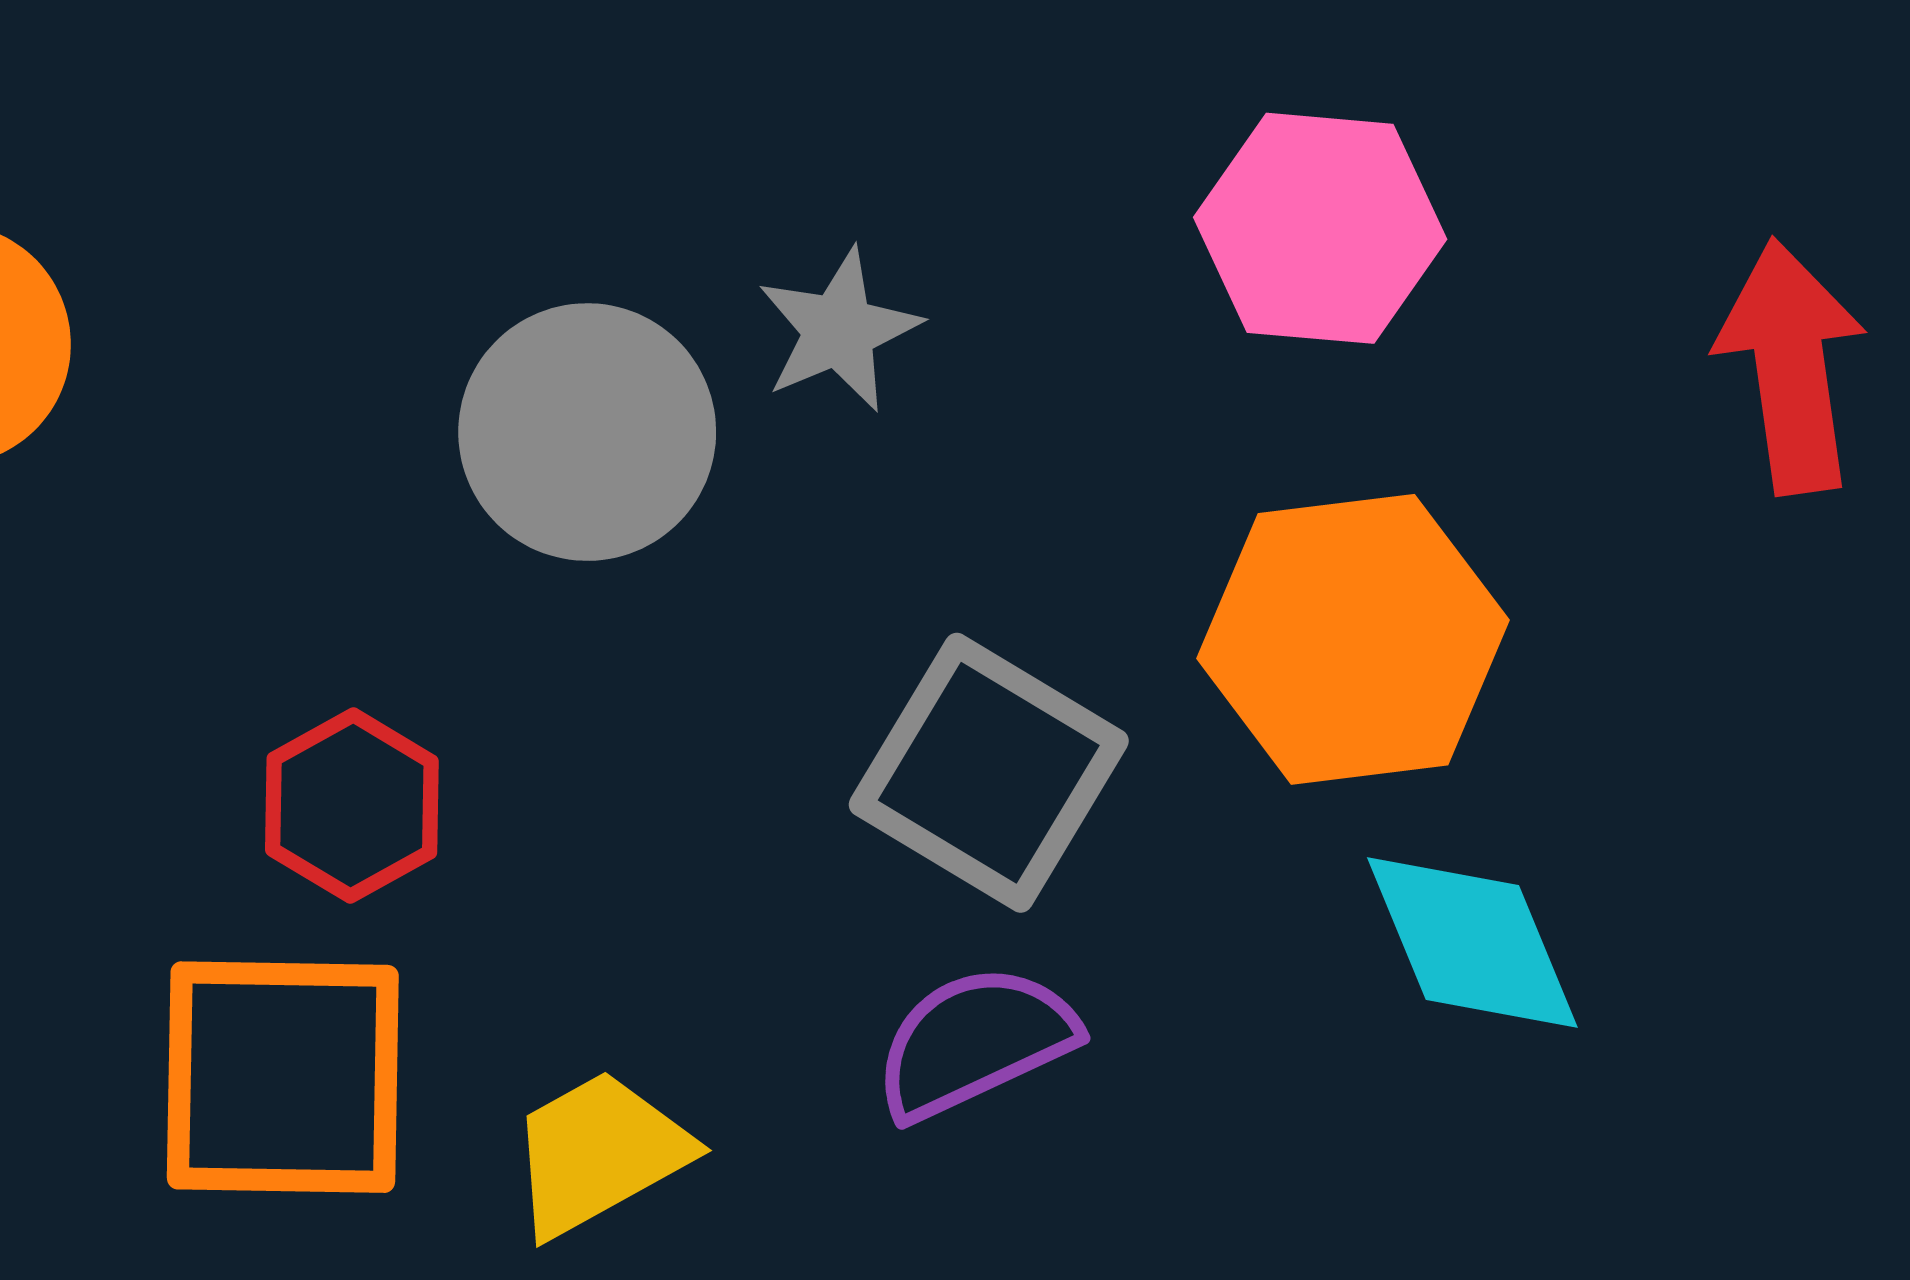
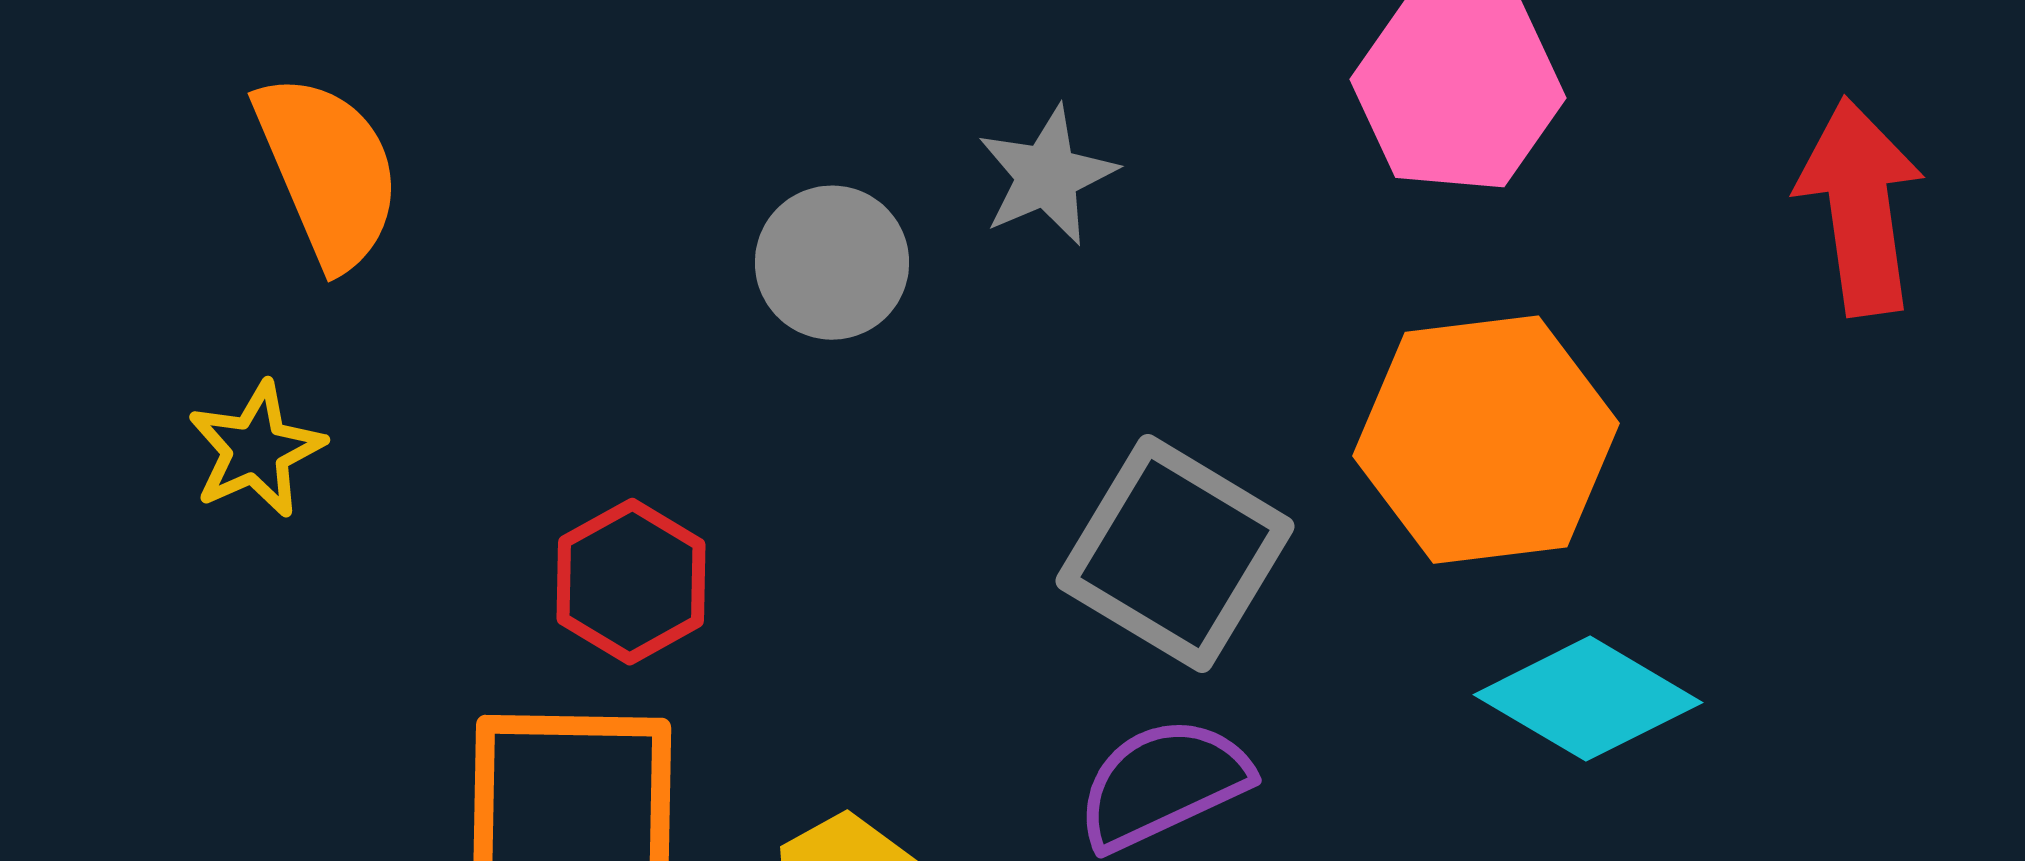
gray circle: (587, 432) -> (832, 263), size x0.7
cyan diamond: (1472, 942) -> (1588, 699), turned -37

